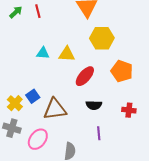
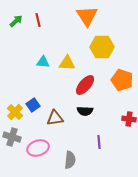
black semicircle: (94, 105) -> (85, 111), moved
brown triangle: (55, 109) -> (55, 118), size x0.7
pink ellipse: (38, 139) -> (38, 148), turned 35

